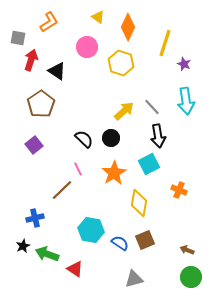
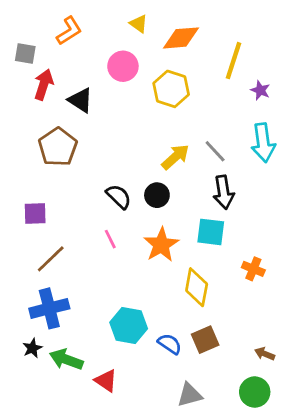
orange diamond: (128, 27) -> (181, 38), turned 60
purple square: (34, 145) -> (35, 214), moved, turned 36
cyan square: (149, 164) -> (211, 232), turned 35
brown line: (62, 190) -> (51, 259), moved
blue cross: (35, 218) -> (49, 308), size x1.5
green circle: (191, 277) -> (255, 392), moved

